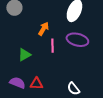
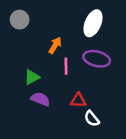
purple semicircle: (17, 83) -> (40, 99), moved
red triangle: (36, 84) -> (78, 100), moved

